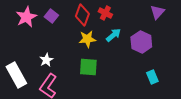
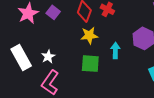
cyan arrow: (113, 35) -> (115, 50), moved, turned -49
white rectangle: (16, 75) -> (21, 57), moved

